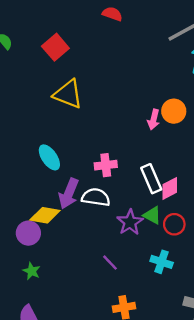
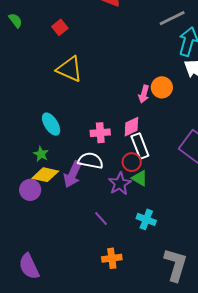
red square: (55, 47) -> (60, 27), size x0.7
pink diamond: (170, 188) -> (131, 127), moved
purple arrow: (69, 194) -> (73, 174), moved
red circle: (174, 224) -> (132, 162), moved
green star: (32, 271) -> (41, 154), moved

